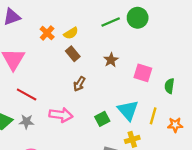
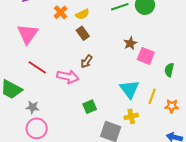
brown star: (111, 60) -> (130, 43), moved
pink arrow: (61, 115) -> (68, 77), moved
green square: (102, 119) -> (90, 107), moved
gray star: (26, 122) -> (33, 107), moved

